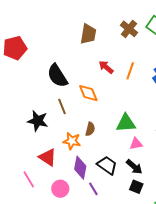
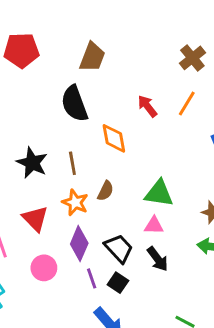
brown trapezoid: (88, 34) -> (92, 57), moved
orange line: (130, 71) -> (187, 103), moved
brown line: (62, 107) -> (72, 163), moved
pink triangle: (136, 144) -> (154, 225), moved
black square: (136, 187) -> (118, 283), moved

